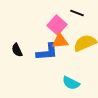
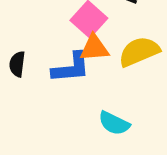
black semicircle: (17, 50) -> (17, 64), turned 32

